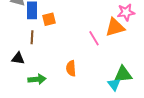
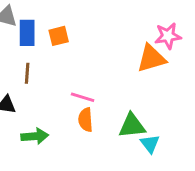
orange square: (49, 19) -> (59, 36), moved
pink line: (94, 38) -> (83, 97), moved, turned -42
green triangle: (123, 74) -> (132, 126), moved

